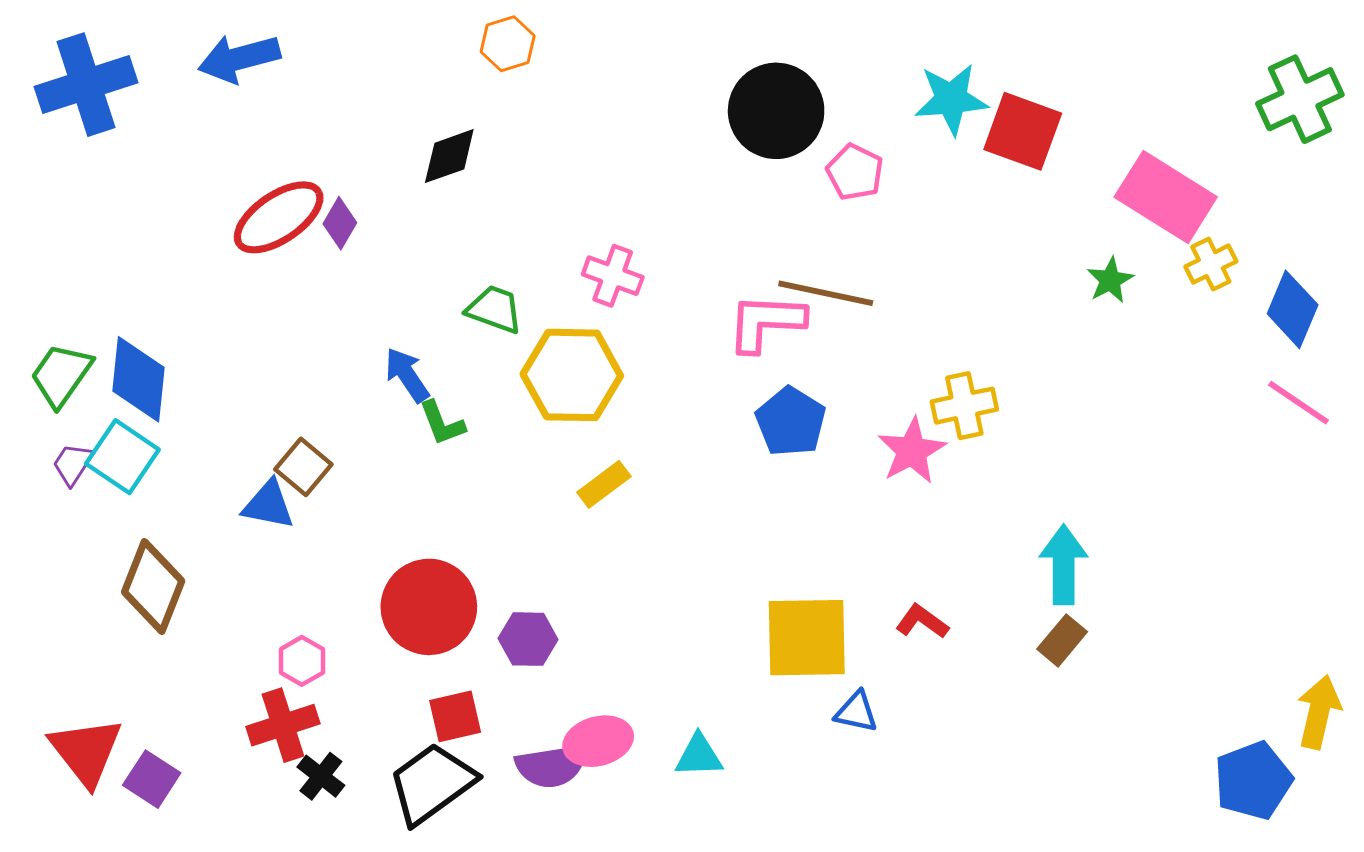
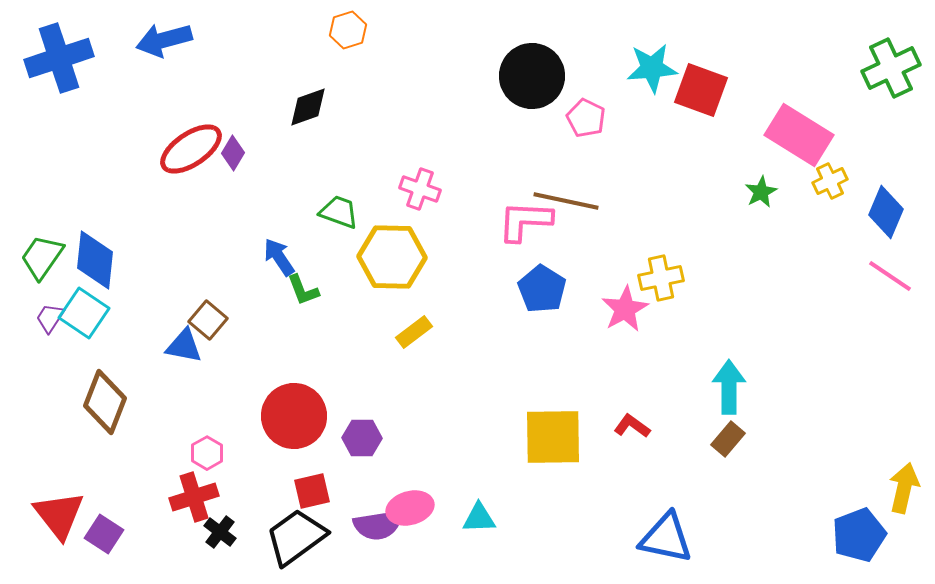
blue triangle: (856, 712) -> (666, 538), moved, size x1.8

